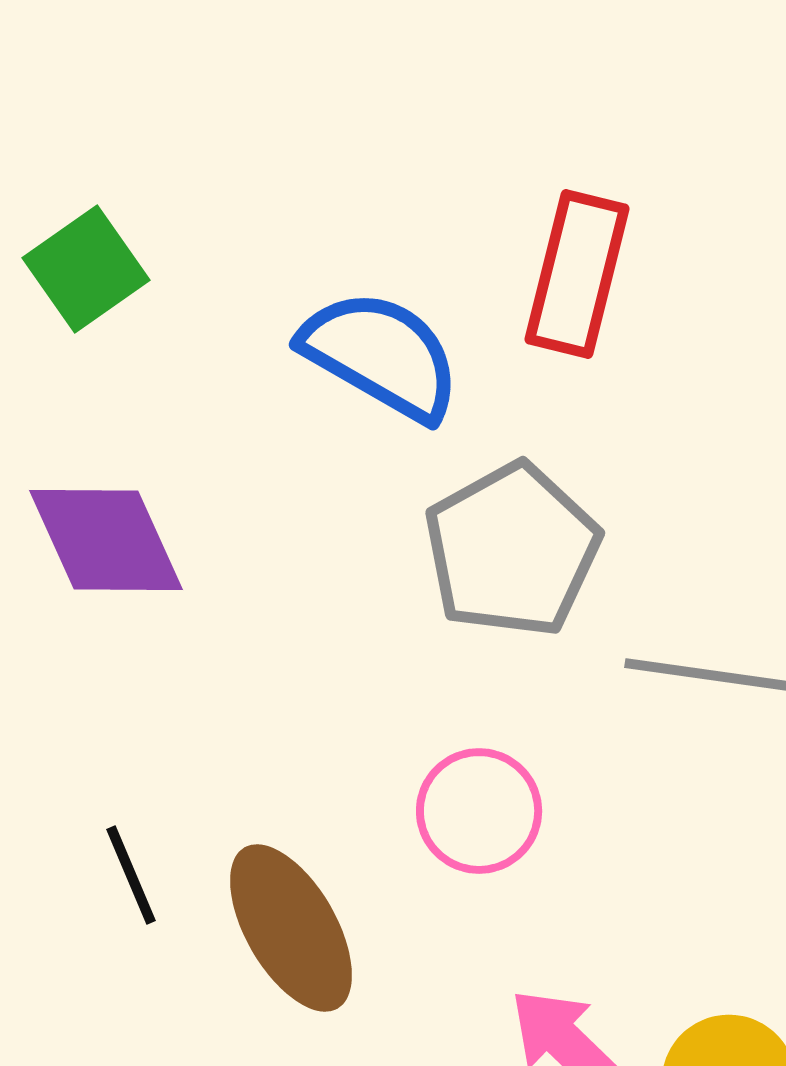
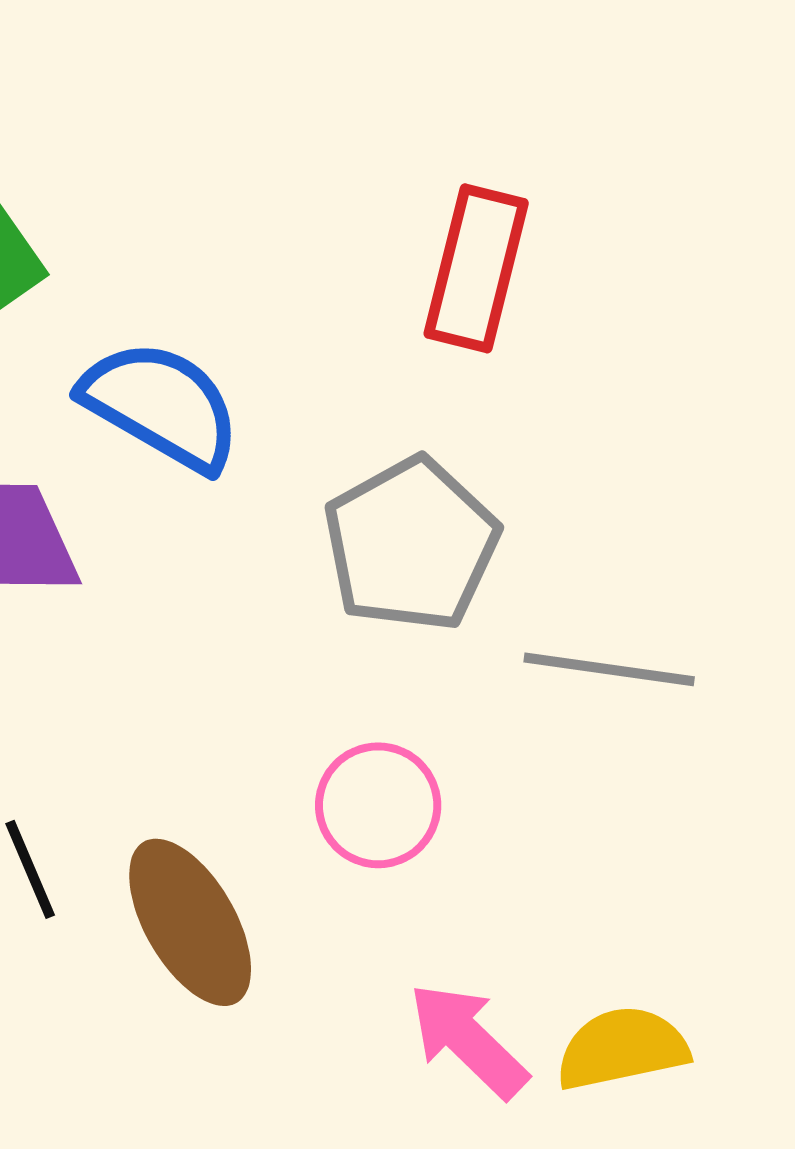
blue semicircle: (381, 355) -> (161, 405), moved

